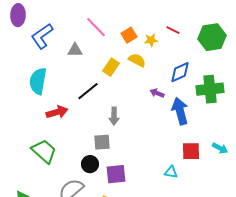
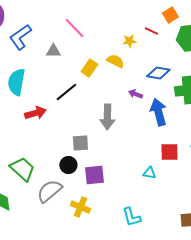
orange square: (129, 35) -> (170, 15), moved
blue diamond: (180, 72) -> (158, 73), turned 35
gray arrow: (114, 116) -> (107, 117), moved, size x1.4
green trapezoid: (44, 151) -> (22, 169), moved

